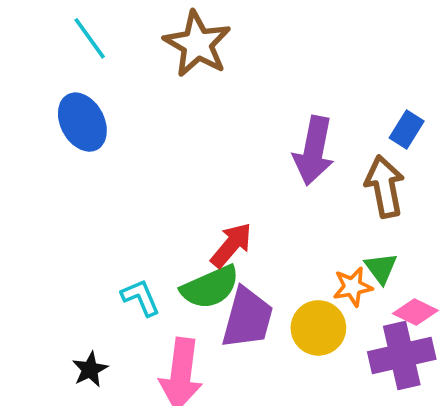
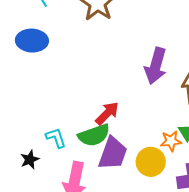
blue ellipse: (82, 122) -> (32, 41), turned -64
black star: (90, 369) -> (30, 160), moved

